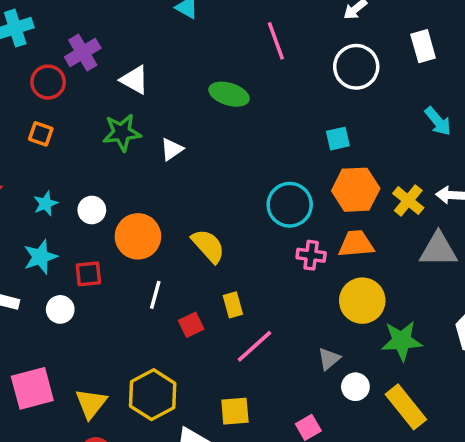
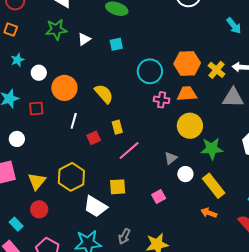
cyan square: (338, 139) -> (116, 44), moved
cyan star: (46, 204) -> (18, 60), moved
white circle: (60, 309) -> (17, 139), moved

